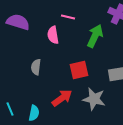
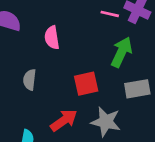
pink line: (68, 17) -> (110, 14), moved
green arrow: (95, 36) -> (122, 52), moved

